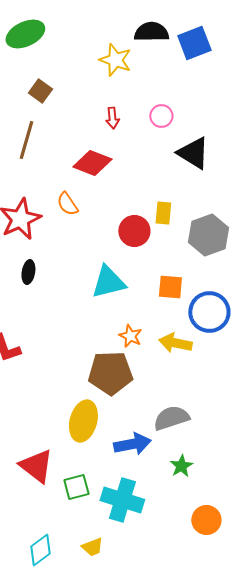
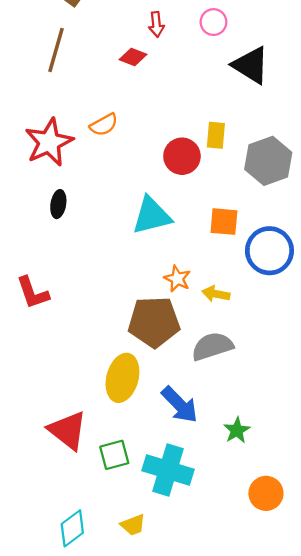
red diamond: (92, 163) -> (133, 57), moved, size x0.6
orange semicircle: (67, 204) -> (104, 125), turned -85
yellow arrow: (175, 343) -> (216, 294), moved, size x0.7
gray semicircle: (171, 418) -> (212, 346), moved
blue arrow: (132, 444) -> (180, 405), turned 57

